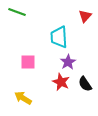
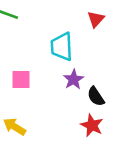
red star: (61, 82) -> (92, 125), moved
black semicircle: (85, 84) -> (96, 97), moved

